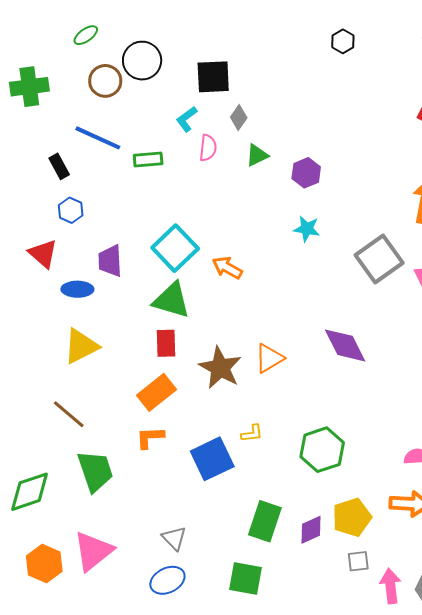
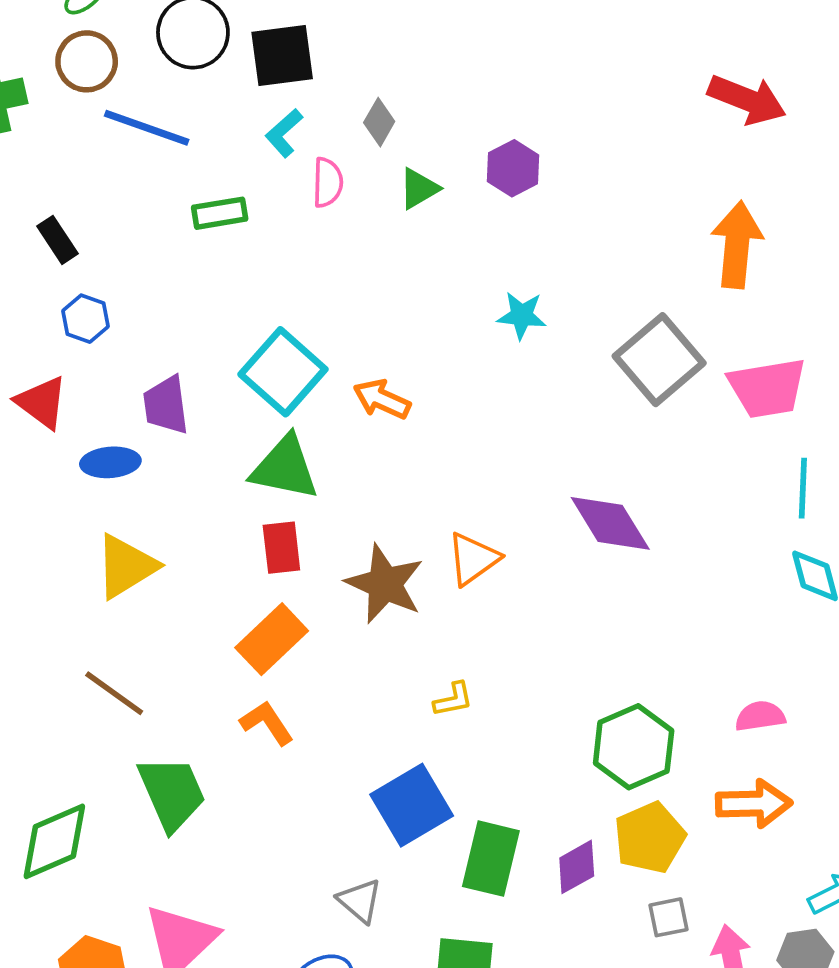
black square: (213, 77) -> (282, 56), moved
brown circle: (105, 81) -> (87, 61), moved
blue line: (98, 138) -> (147, 128), moved
purple hexagon: (306, 173) -> (513, 168), moved
orange L-shape: (150, 437) -> (267, 723), turned 64
green hexagon: (322, 450) -> (634, 747), moved
blue square: (212, 459) -> (412, 805), moved
gray triangle: (174, 538) -> (360, 901), moved

